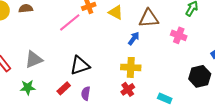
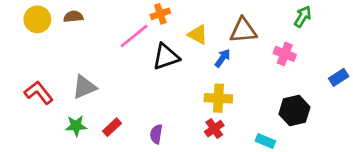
yellow triangle: (116, 12) -> (198, 35), moved
black triangle: (80, 65) -> (166, 57), moved
black hexagon: (200, 76) -> (294, 111), moved
red rectangle: (64, 88) -> (112, 127), moved

